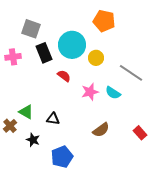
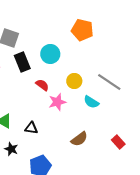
cyan circle: (72, 45) -> (50, 54), size x0.7
yellow circle: (96, 58) -> (74, 81), moved
pink star: (90, 92) -> (57, 102), moved

